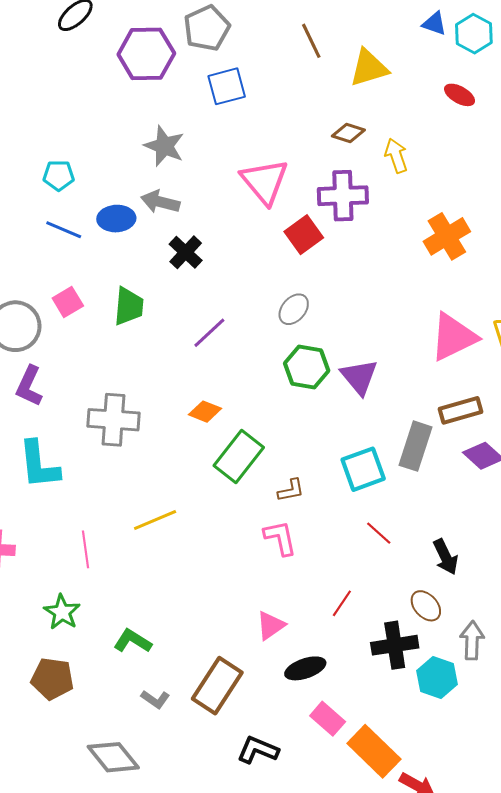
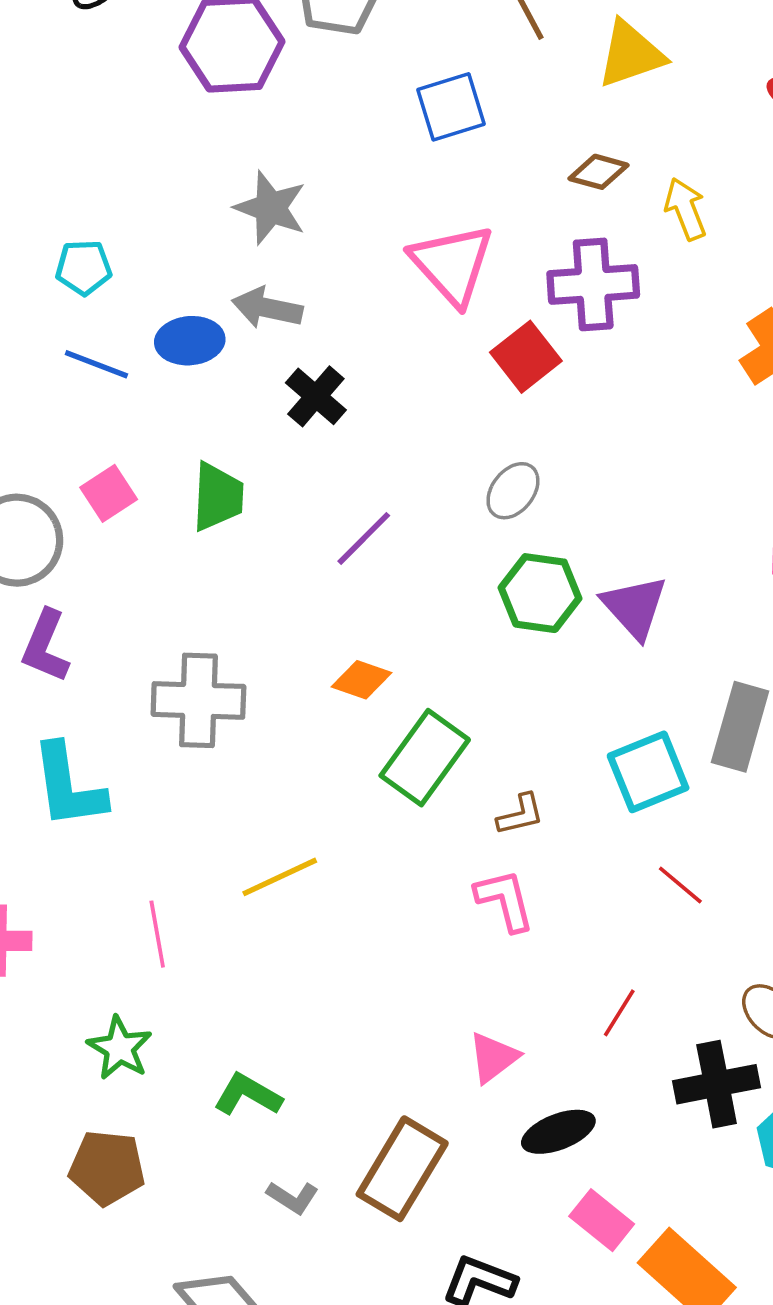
blue square: (227, 86) -> (451, 107), moved

